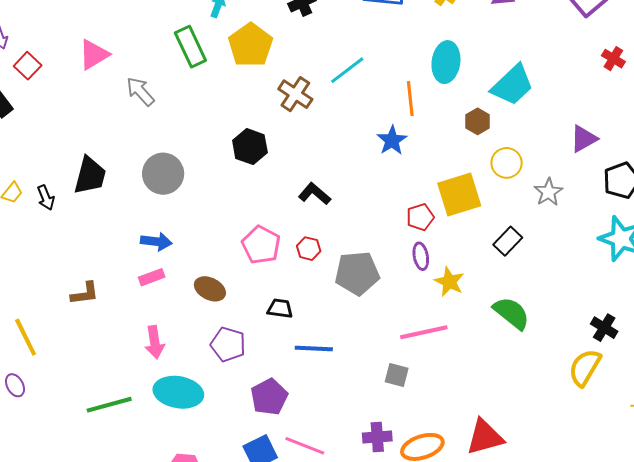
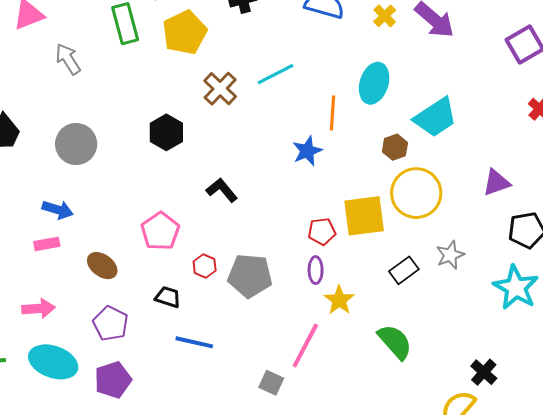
yellow circle: (507, 163) -> (416, 193), size x1.6
gray star: (548, 192) -> (450, 255), moved
red hexagon: (309, 249) -> (205, 266), moved
pink line: (424, 332) -> (305, 345), turned -60
pink arrow: (155, 342) -> (38, 308), turned -96
purple pentagon: (269, 397) -> (113, 380), moved

